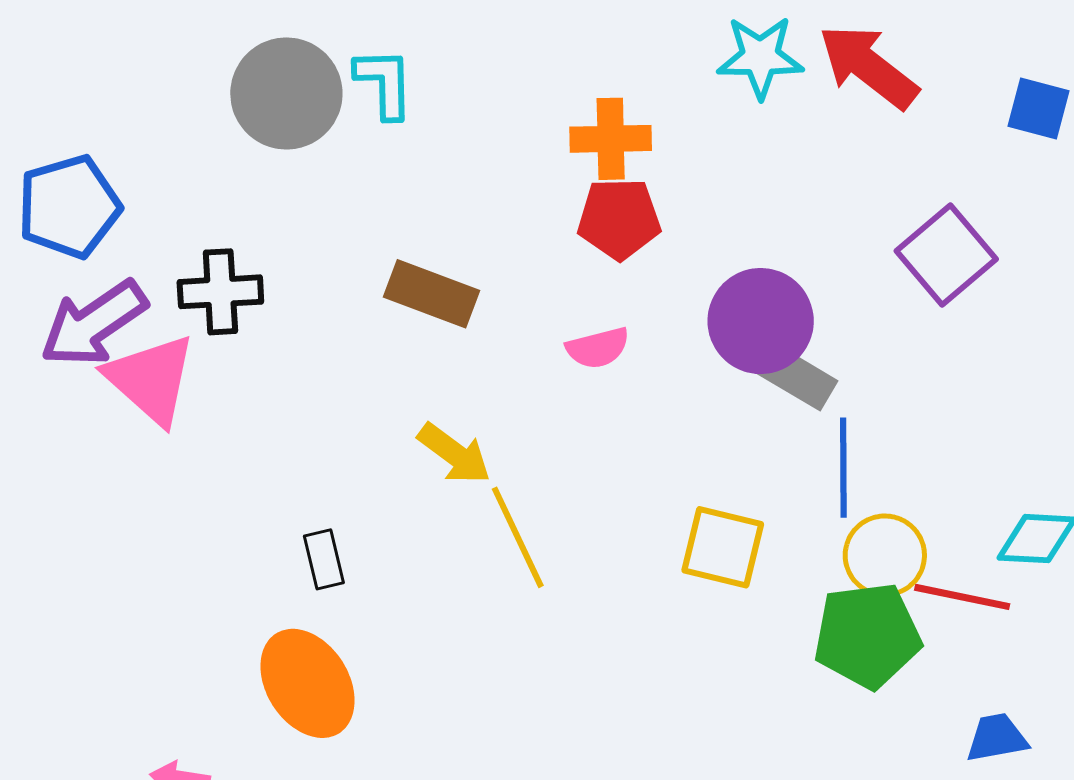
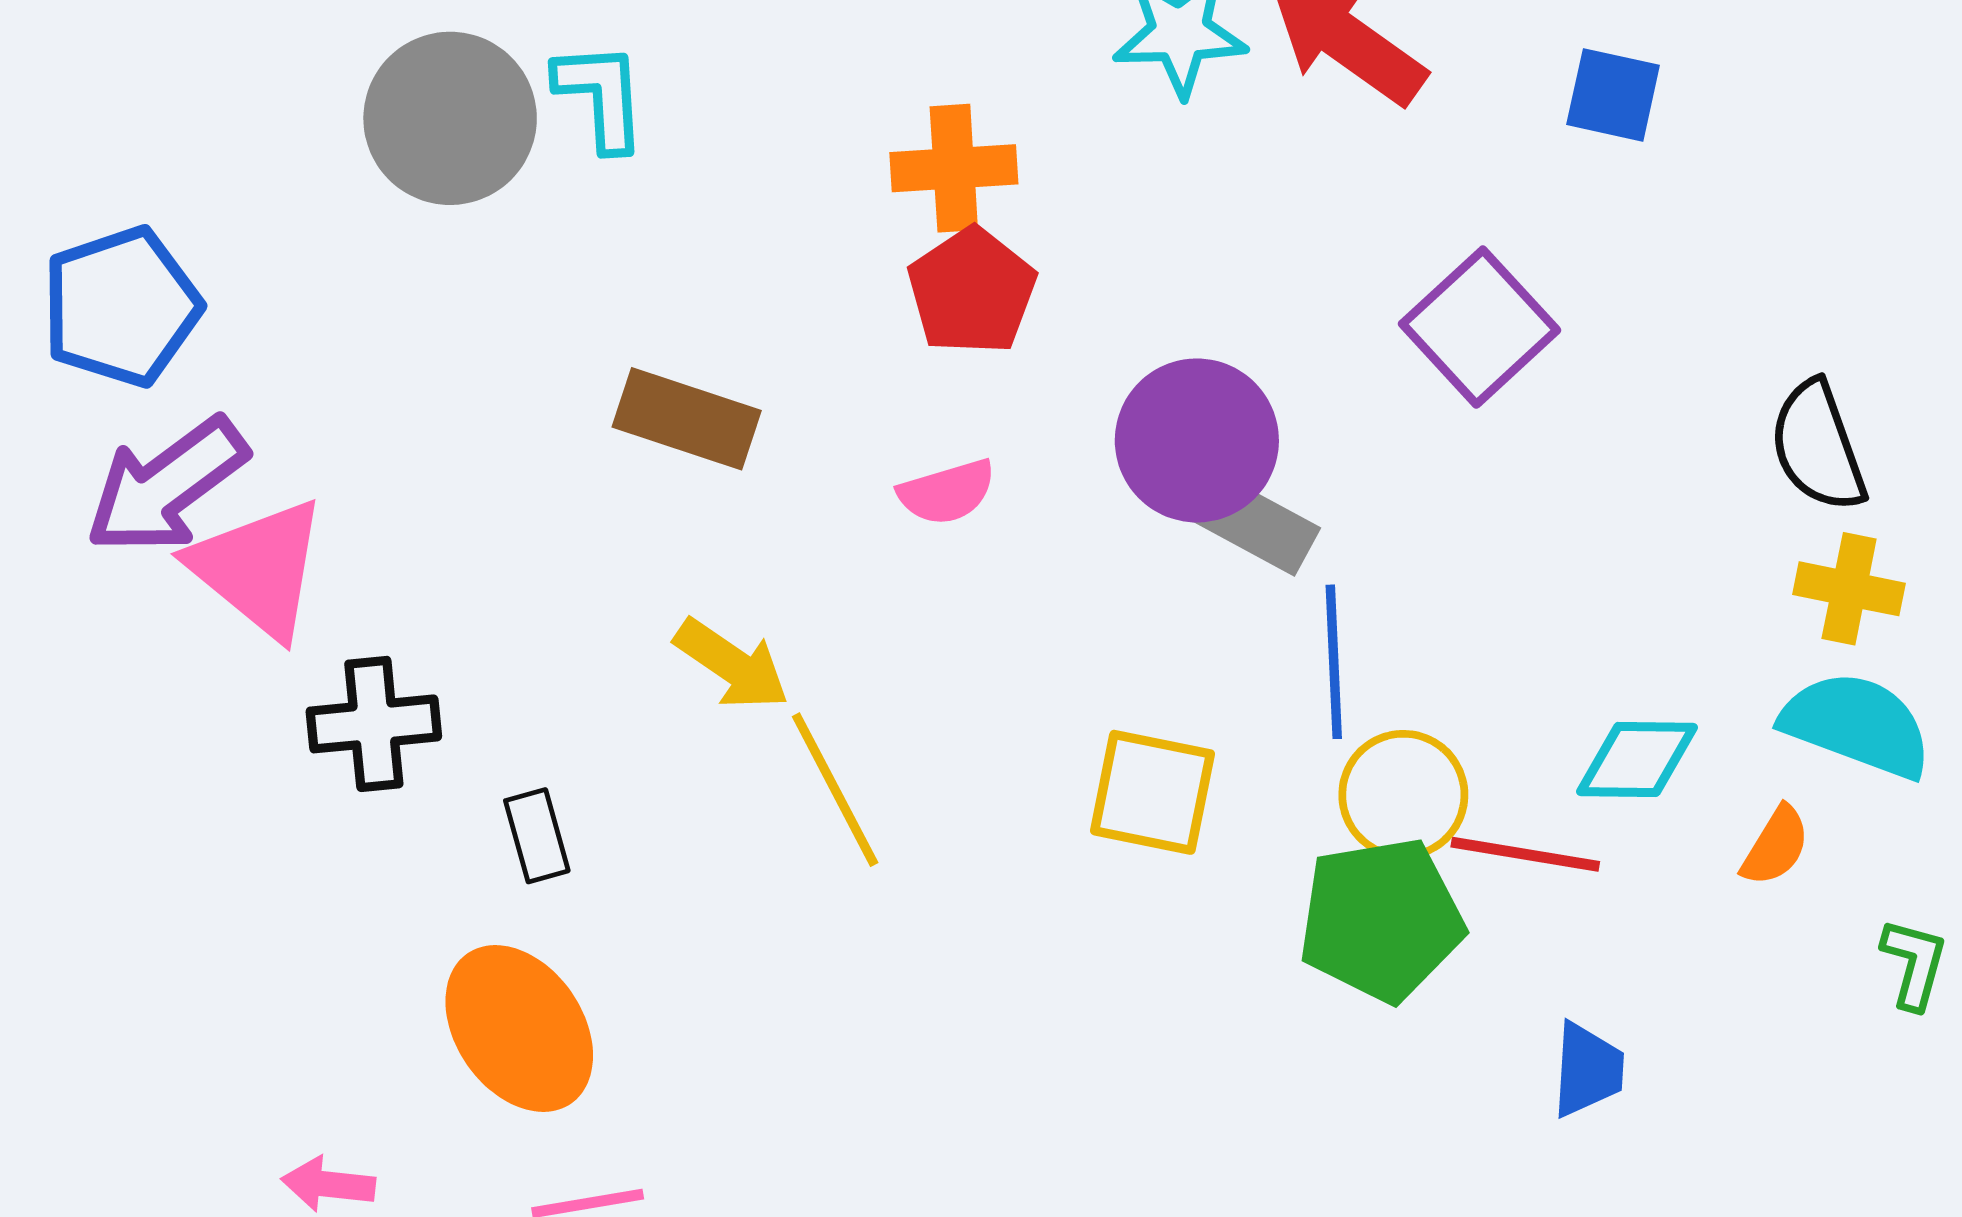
red pentagon: (619, 219) -> (972, 291), turned -30
black cross: (220, 292) -> (374, 724), moved
blue trapezoid: (997, 738) -> (1588, 1070), turned 106

